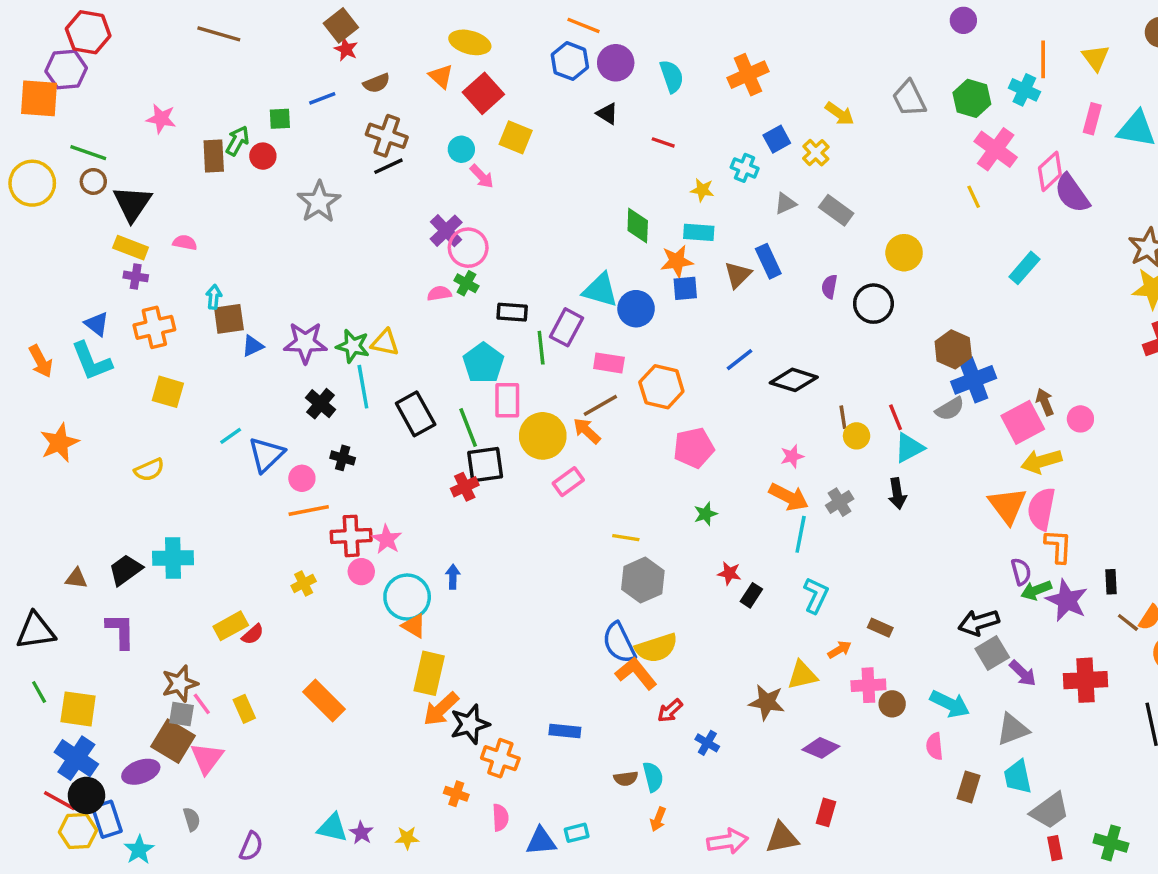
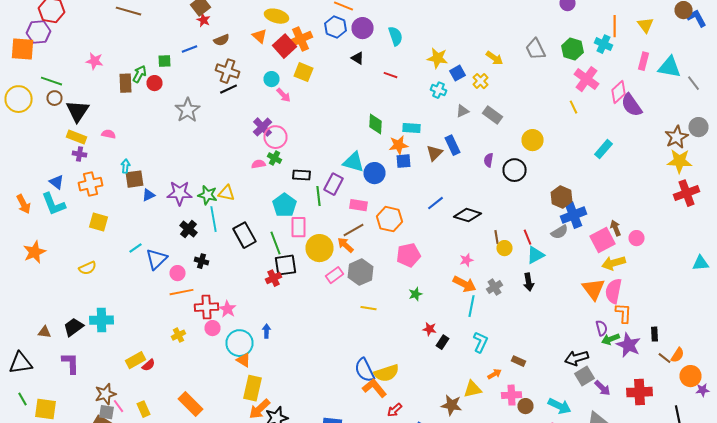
orange cross: (748, 75) -> (300, 39), moved
yellow star: (702, 190) -> (438, 58), moved, size x1.5
gray hexagon: (643, 580) -> (360, 272), moved

